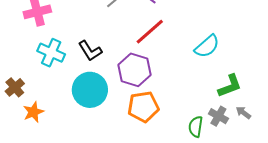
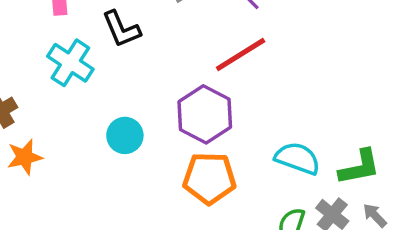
cyan semicircle: (207, 46) -> (298, 158), moved, turned -128
black L-shape: (90, 51) -> (121, 29), moved
cyan circle: (90, 90) -> (125, 135), size x0.6

